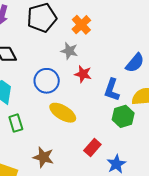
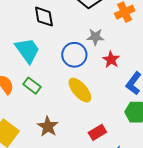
gray star: (69, 51) -> (95, 37), moved, turned -30
green rectangle: (16, 123) -> (32, 86), turned -54

